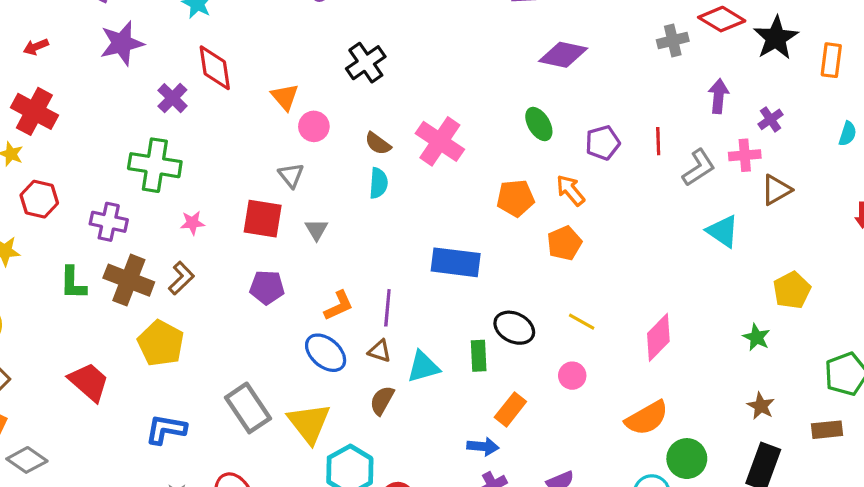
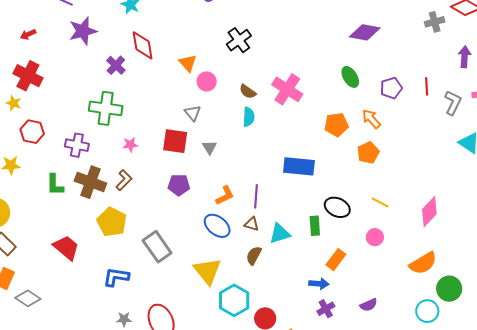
gray L-shape: (699, 168) -> (453, 103), turned -30
gray rectangle: (248, 408) -> (157, 247), moved

